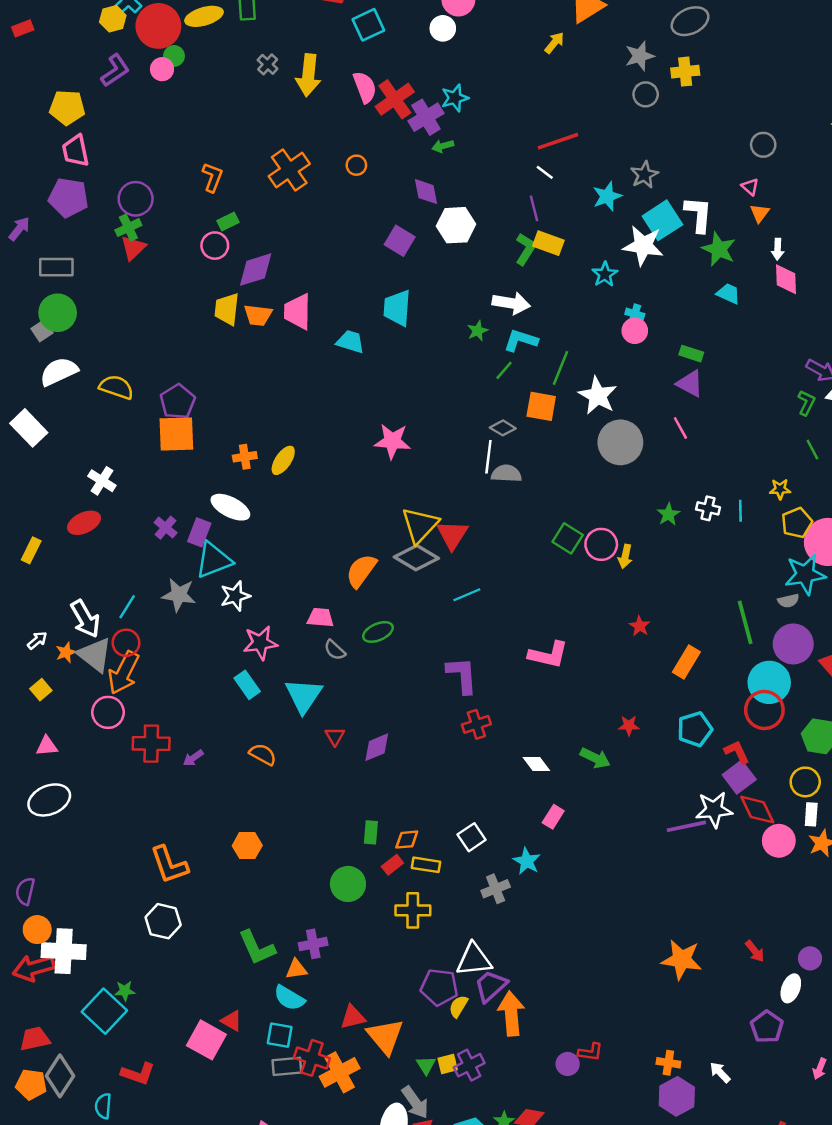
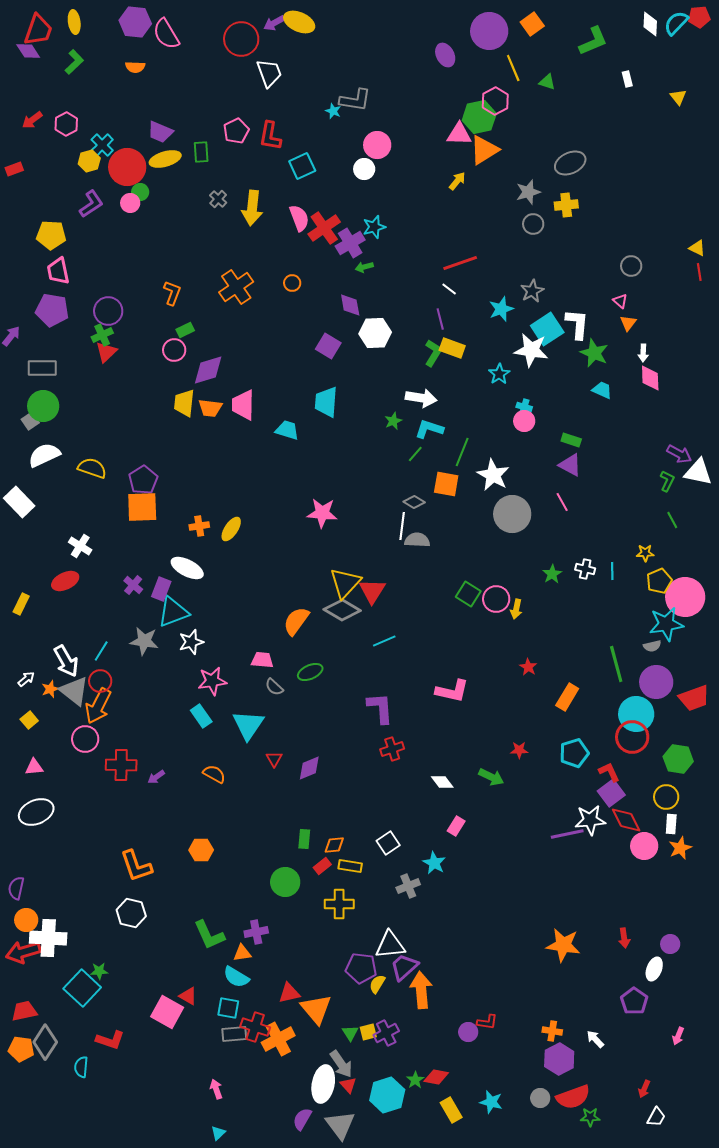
red arrow: (755, 951) -> (624, 938), turned 30

